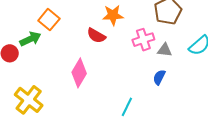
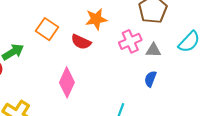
orange square: (49, 20) -> (47, 29), moved

